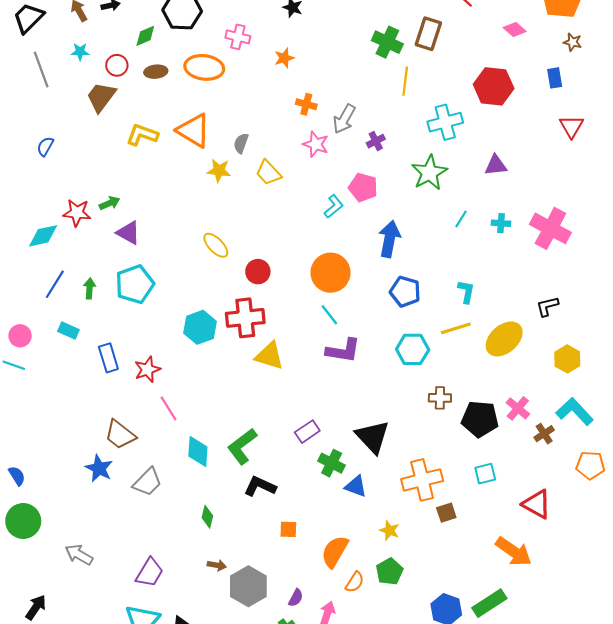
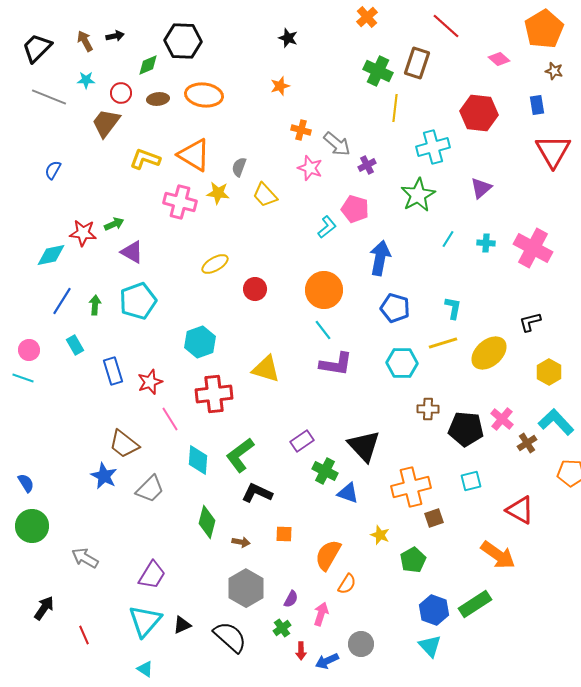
pink cross: (238, 37) -> (180, 202), moved, size x1.4
gray line: (41, 70) -> (49, 97), turned -48
gray arrow: (344, 119) -> (337, 144), turned -80
red triangle: (571, 126) -> (553, 151), size x1.5
purple triangle: (496, 165) -> (481, 188), turned -35
yellow ellipse: (216, 245) -> (215, 264), turned -76
red cross: (245, 318) -> (214, 394), moved
cyan rectangle: (68, 331) -> (75, 345), turned 36
green diamond: (207, 517) -> (207, 522), size x1.5
brown arrow: (217, 565) -> (241, 542), moved
green pentagon: (389, 572) -> (413, 560), moved

